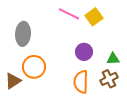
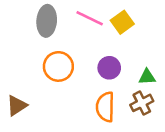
gray ellipse: (23, 34) -> (47, 21), moved
orange circle: (34, 67) -> (58, 66), moved

